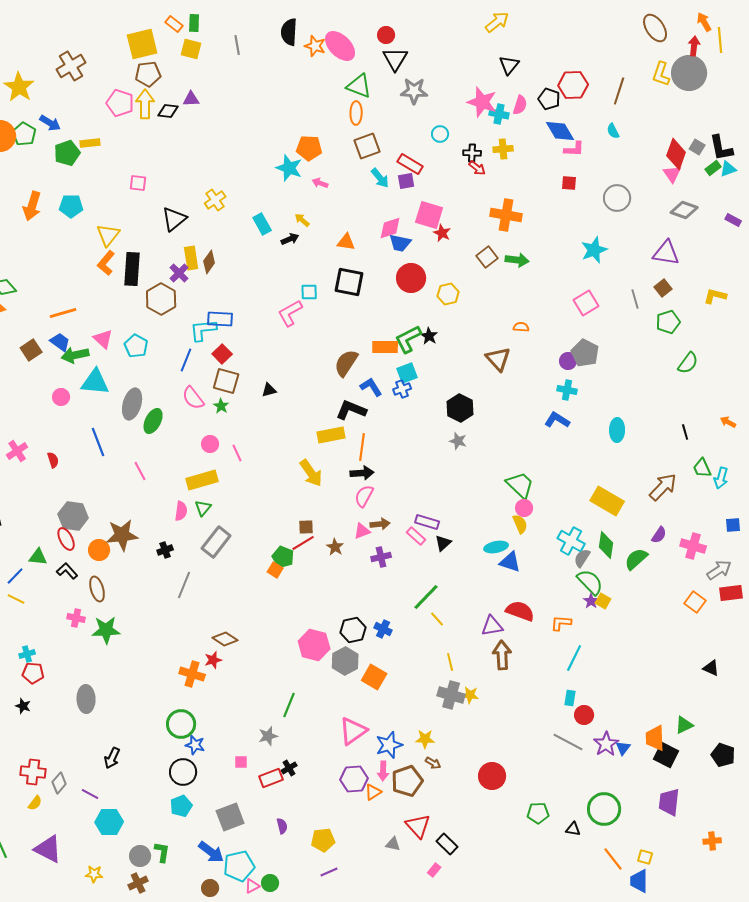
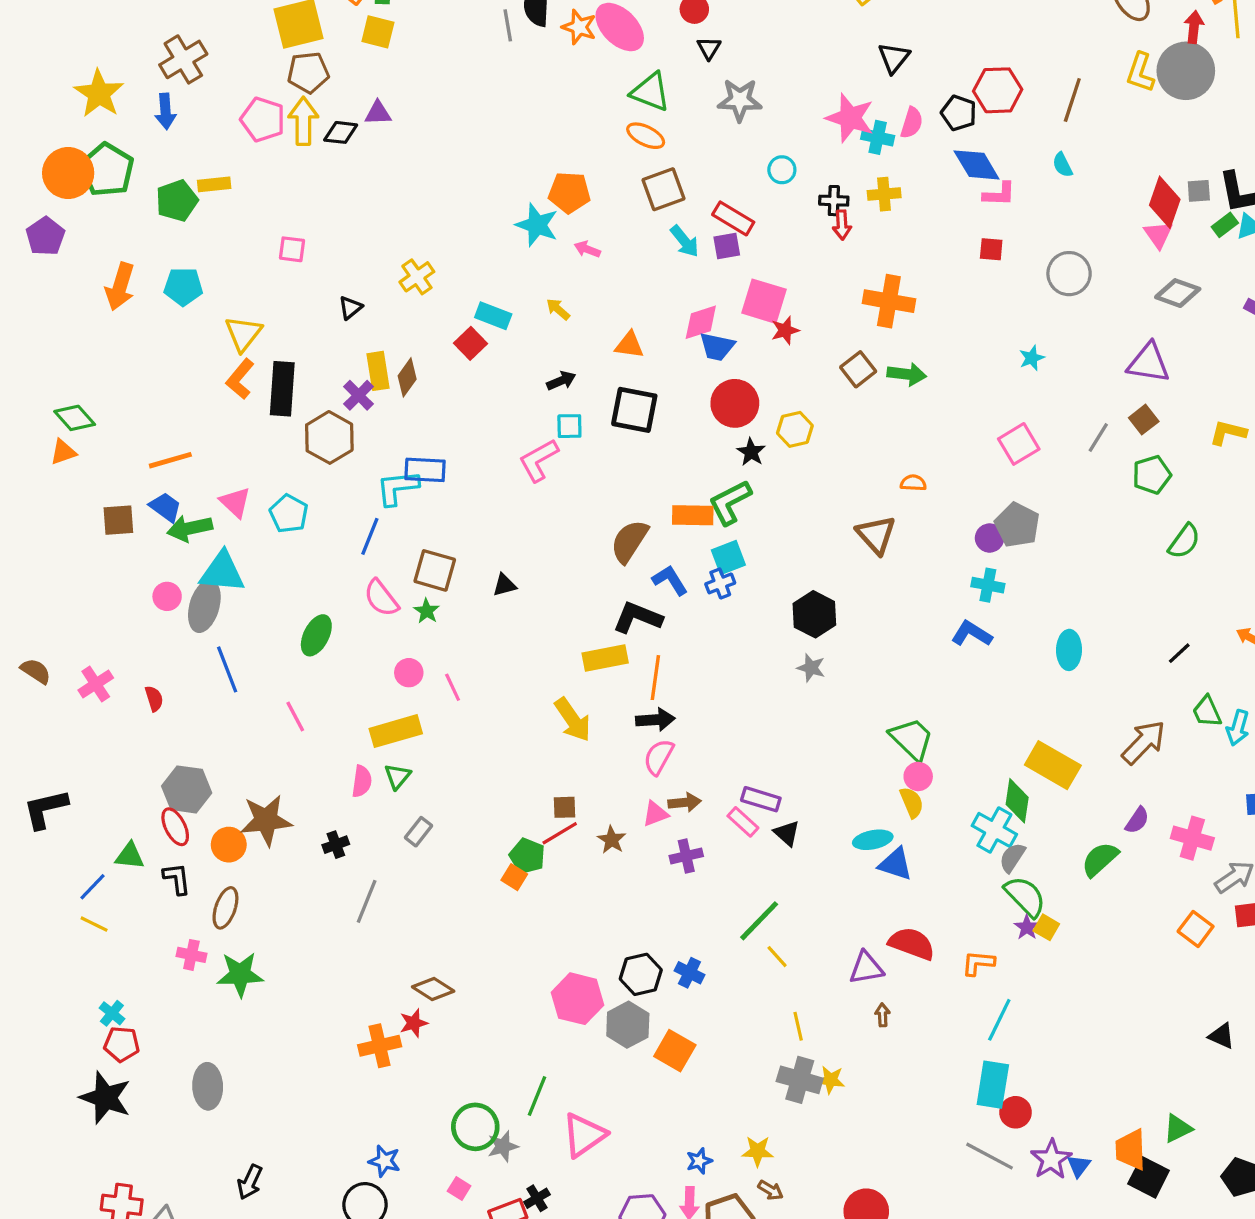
gray line: (237, 45) -> (508, 25), moved
black triangle: (395, 59) -> (709, 48), size x0.6
orange ellipse: (356, 113) -> (646, 136), turned -65
blue arrow: (50, 123) -> (165, 111), moved, turned 55
green pentagon: (24, 134) -> (107, 170), size x1.4
gray square: (697, 147) -> (1199, 191), turned -35
red arrow: (477, 168) -> (842, 225), turned 48
black triangle: (174, 219) -> (350, 308), size x0.6
cyan rectangle: (262, 224) -> (493, 316), turned -40
red star: (442, 233) -> (785, 330), turned 30
black arrow: (290, 239) -> (561, 381), moved
cyan star: (594, 250) -> (1032, 358), size x0.6
gray line: (635, 299) -> (1098, 437), turned 48
black star: (429, 336) -> (751, 452), moved
brown square: (31, 350) -> (118, 520), turned 30
red square: (222, 354) -> (470, 343), moved
gray ellipse: (132, 404) -> (204, 606), moved
black line: (685, 432) -> (1179, 653), turned 63
gray rectangle: (216, 542) -> (419, 832), size x0.6
black triangle: (443, 543) -> (787, 833), turned -36
green diamond: (606, 545) -> (1017, 801), moved
black L-shape: (67, 571) -> (177, 879), turned 35
brown ellipse: (97, 589) -> (225, 908), turned 35
cyan cross: (27, 654) -> (112, 1013), turned -35
brown arrow: (502, 655) -> (882, 1015), size x0.5
orange cross: (192, 674) -> (380, 1046), turned -30
cyan rectangle: (570, 698) -> (993, 1085), size x1.8
black star: (23, 706) -> (105, 1098), size x2.0
green circle: (181, 724) -> (475, 1127), moved
pink triangle: (353, 731) -> (584, 1135), moved
blue star: (389, 745) -> (699, 1161), size x0.6
pink square: (241, 762) -> (459, 1189), turned 32

